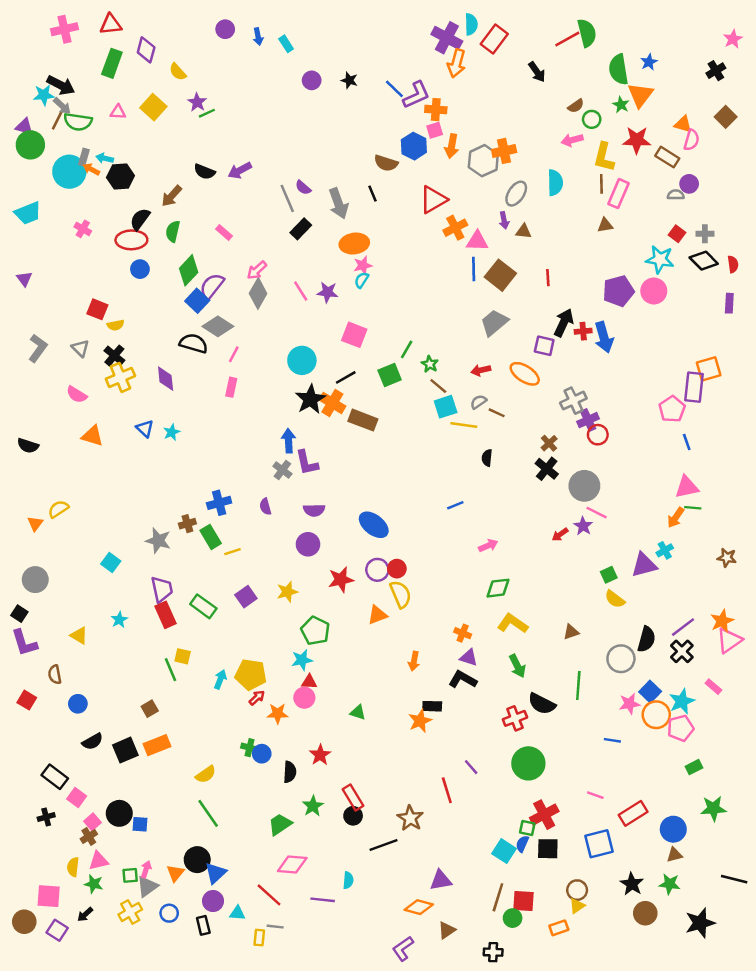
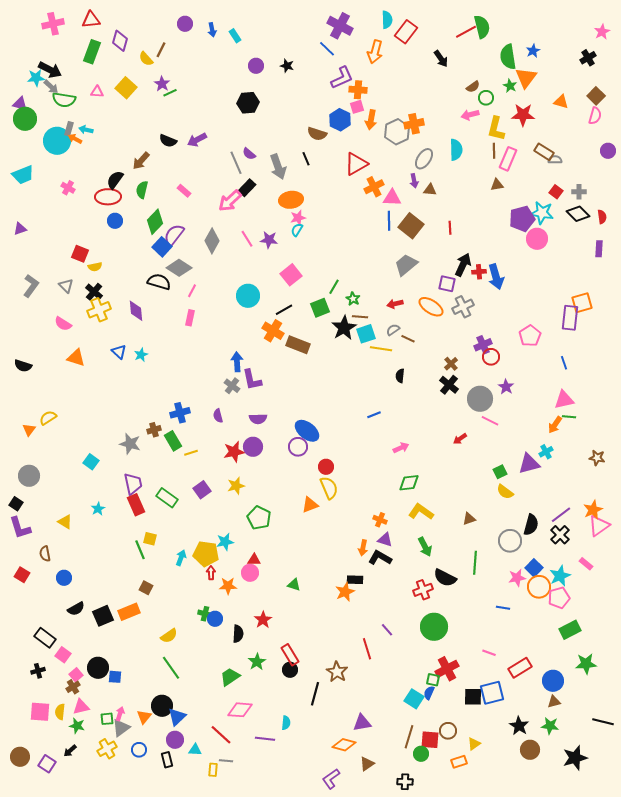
purple cross: (447, 38) -> (340, 26), moved
blue line: (394, 89) -> (327, 49), moved
brown line: (57, 121) -> (161, 50), moved
pink semicircle: (692, 140) -> (595, 116), moved
brown rectangle: (667, 157) -> (544, 152), moved
black hexagon: (120, 177) -> (248, 103), moved
purple circle: (689, 184) -> (608, 151), moved
pink arrow: (257, 270) -> (230, 201), moved, size x1.4
purple triangle: (24, 279) -> (20, 229), turned 48
purple pentagon: (618, 291) -> (522, 219), moved
pink square: (354, 335) -> (291, 275), turned 30
brown line: (438, 386) -> (360, 317), turned -35
black star: (310, 399) -> (344, 328), moved
gray cross: (573, 401) -> (463, 307), moved
pink pentagon: (672, 409) -> (530, 336), moved
purple star: (583, 526) -> (506, 387), moved
purple circle: (377, 570) -> (298, 447), moved
red star: (341, 580) -> (234, 452), moved
cyan star: (302, 660) -> (225, 542), moved
orange arrow: (414, 661) -> (363, 548), moved
red arrow: (257, 698) -> (211, 573), turned -48
brown square: (150, 709) -> (146, 588), moved, turned -32
green rectangle: (694, 767) -> (570, 630), size x1.5
black line: (383, 845) -> (315, 694), turned -55
black square: (548, 849) -> (473, 697), moved
brown circle: (577, 890) -> (448, 731), moved
pink square: (49, 896) -> (40, 712), moved

